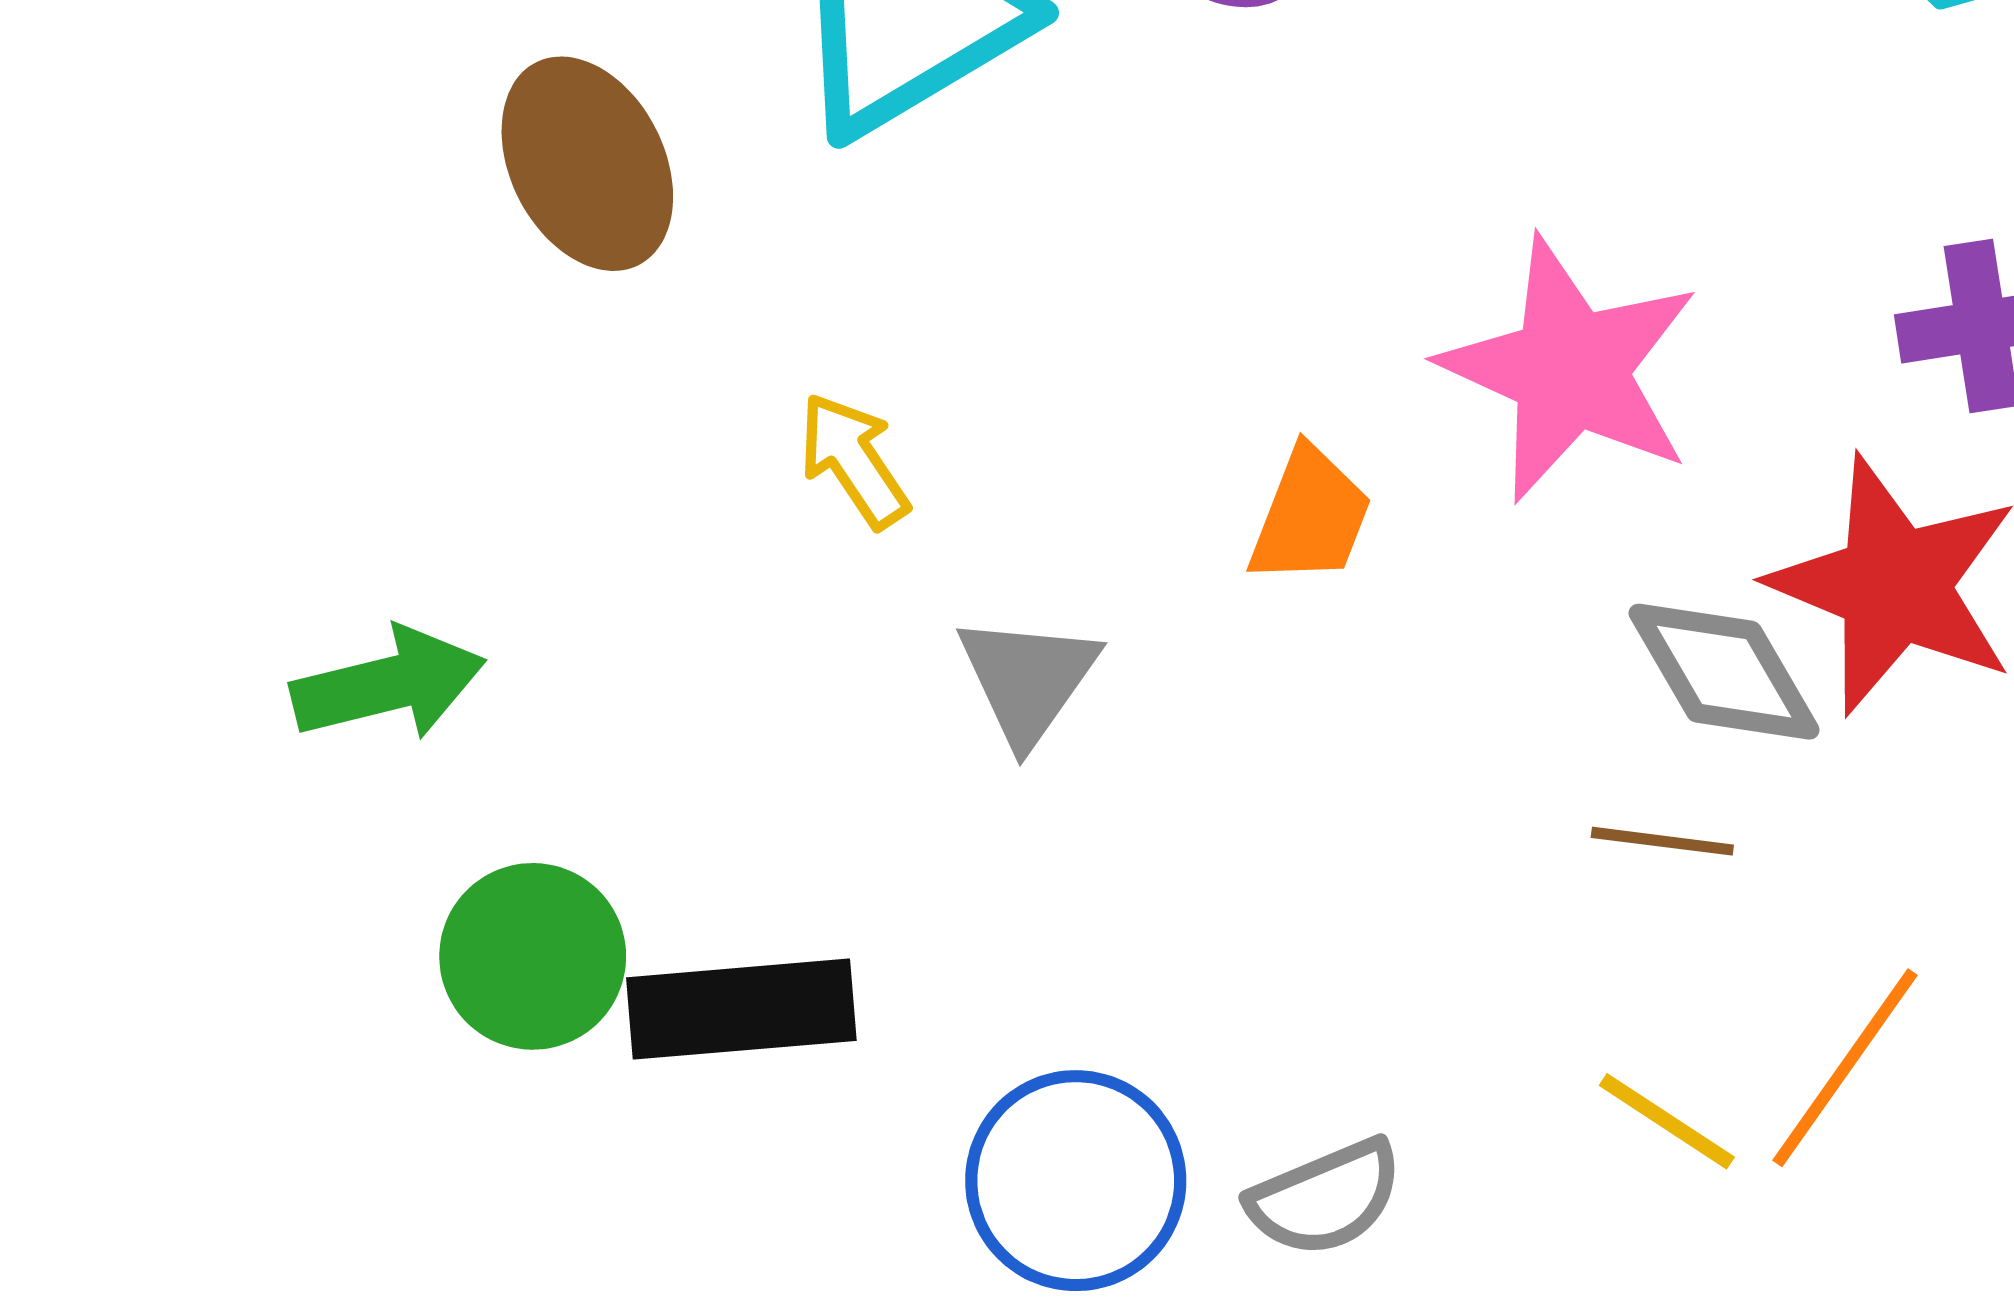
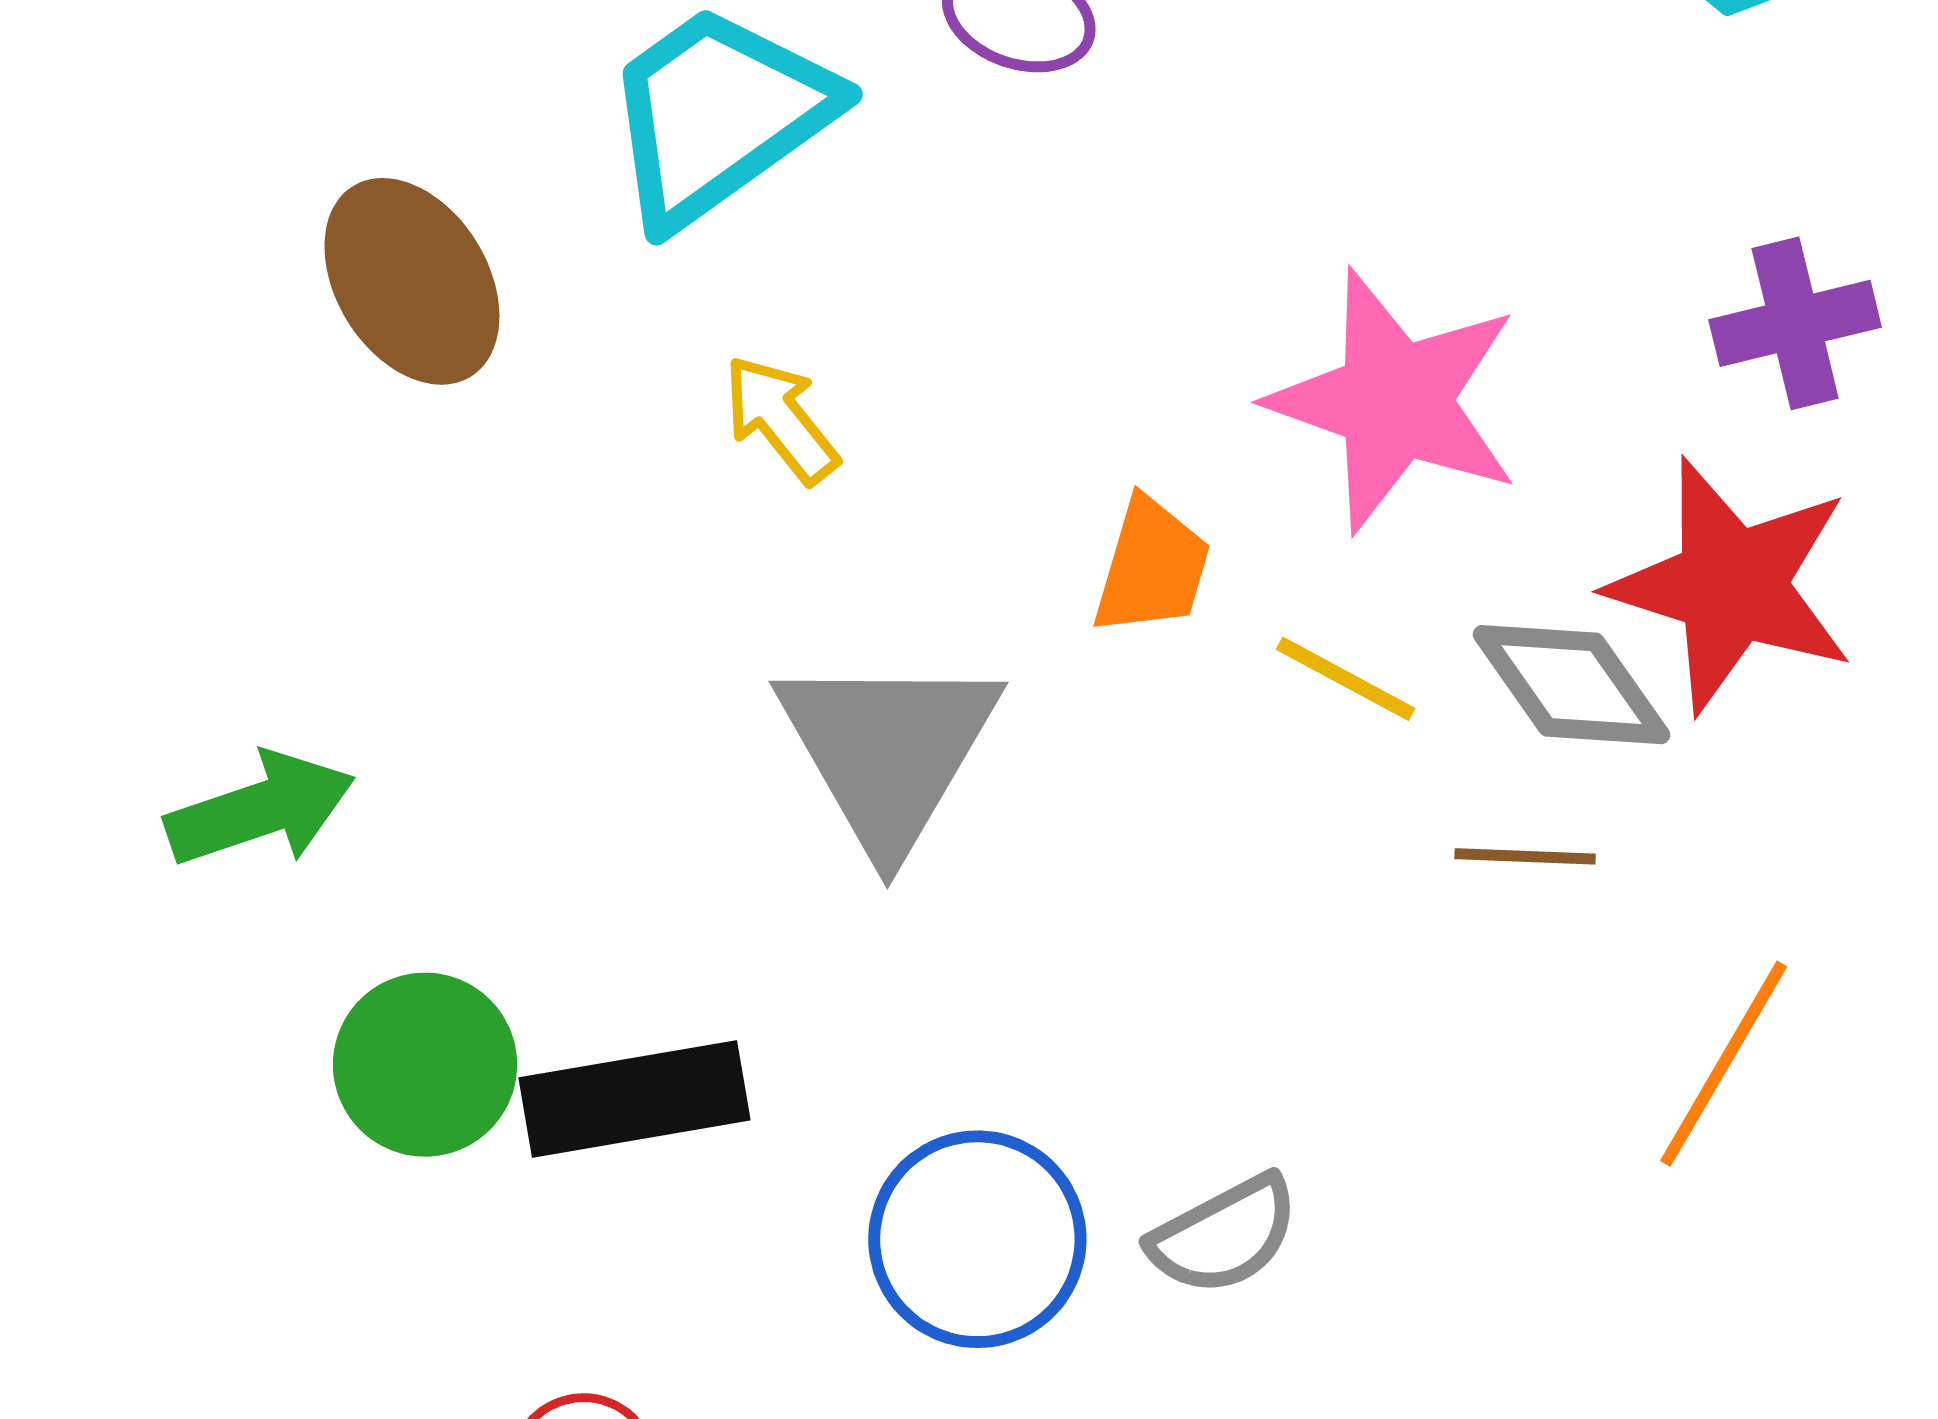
yellow arrow: (854, 460) -> (781, 419), moved
gray triangle: (1028, 679) -> (888, 751), size x1.6
yellow line: (1667, 1121) -> (1346, 679), moved

